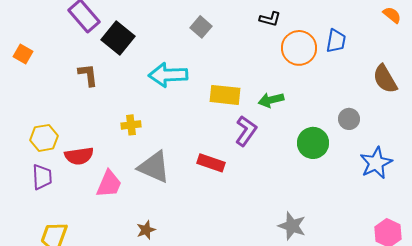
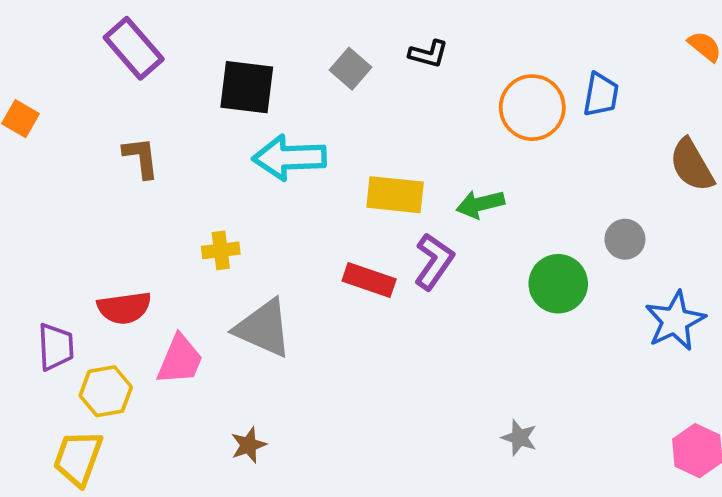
black L-shape: (270, 19) -> (428, 54), moved
black square: (118, 38) -> (247, 87), moved, turned -32
yellow hexagon: (44, 138) -> (106, 391), moved
red rectangle: (211, 163) -> (369, 280), moved
gray star: (292, 226) -> (519, 438), size x0.7

